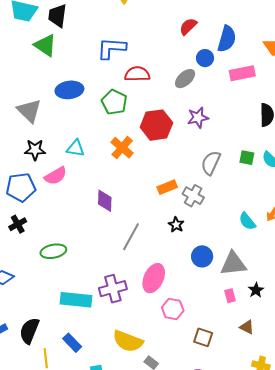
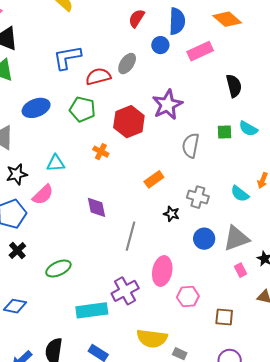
gray ellipse: (185, 79) -> (127, 64), moved
purple star: (198, 118) -> (167, 105), size x1.4
orange cross: (122, 148) -> (101, 152), size x0.7
gray cross: (193, 196) -> (198, 197), moved

